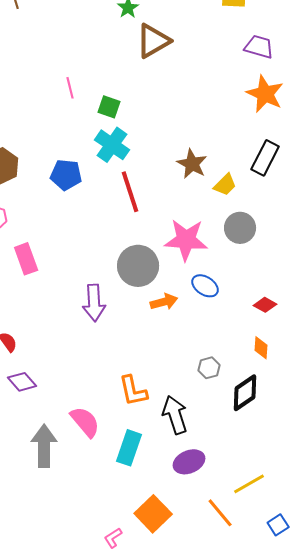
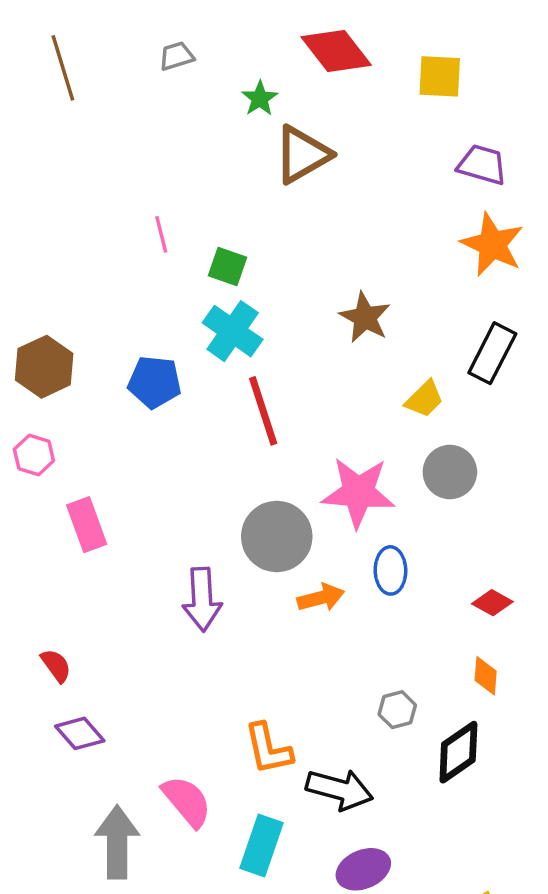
brown star: (192, 164) -> (365, 317), moved
blue ellipse: (205, 286) -> (390, 570), turned 56
black arrow: (175, 415) -> (340, 789), turned 123

